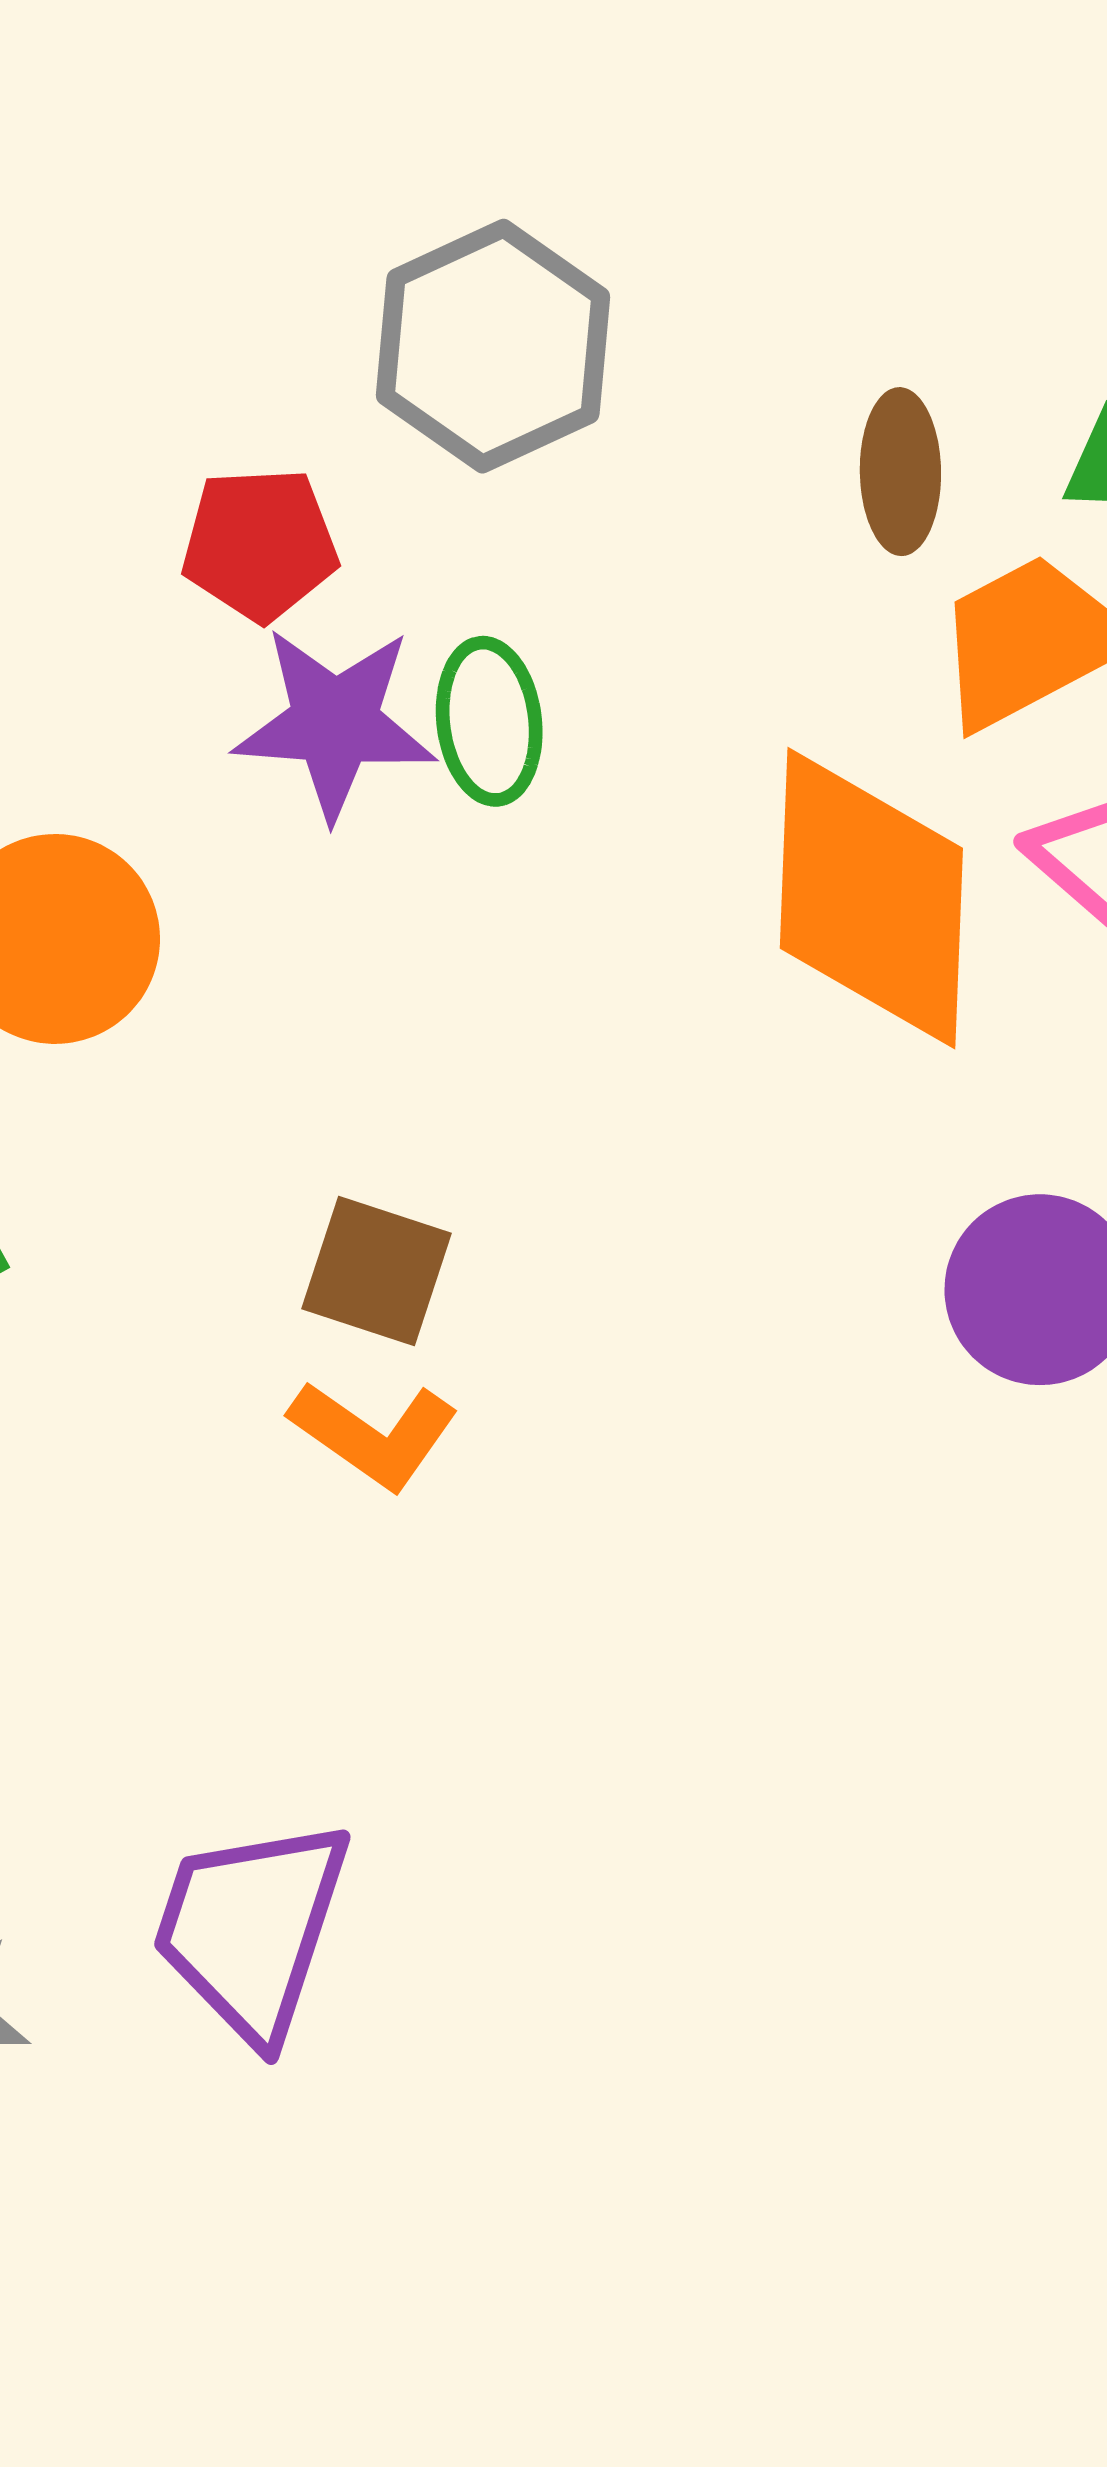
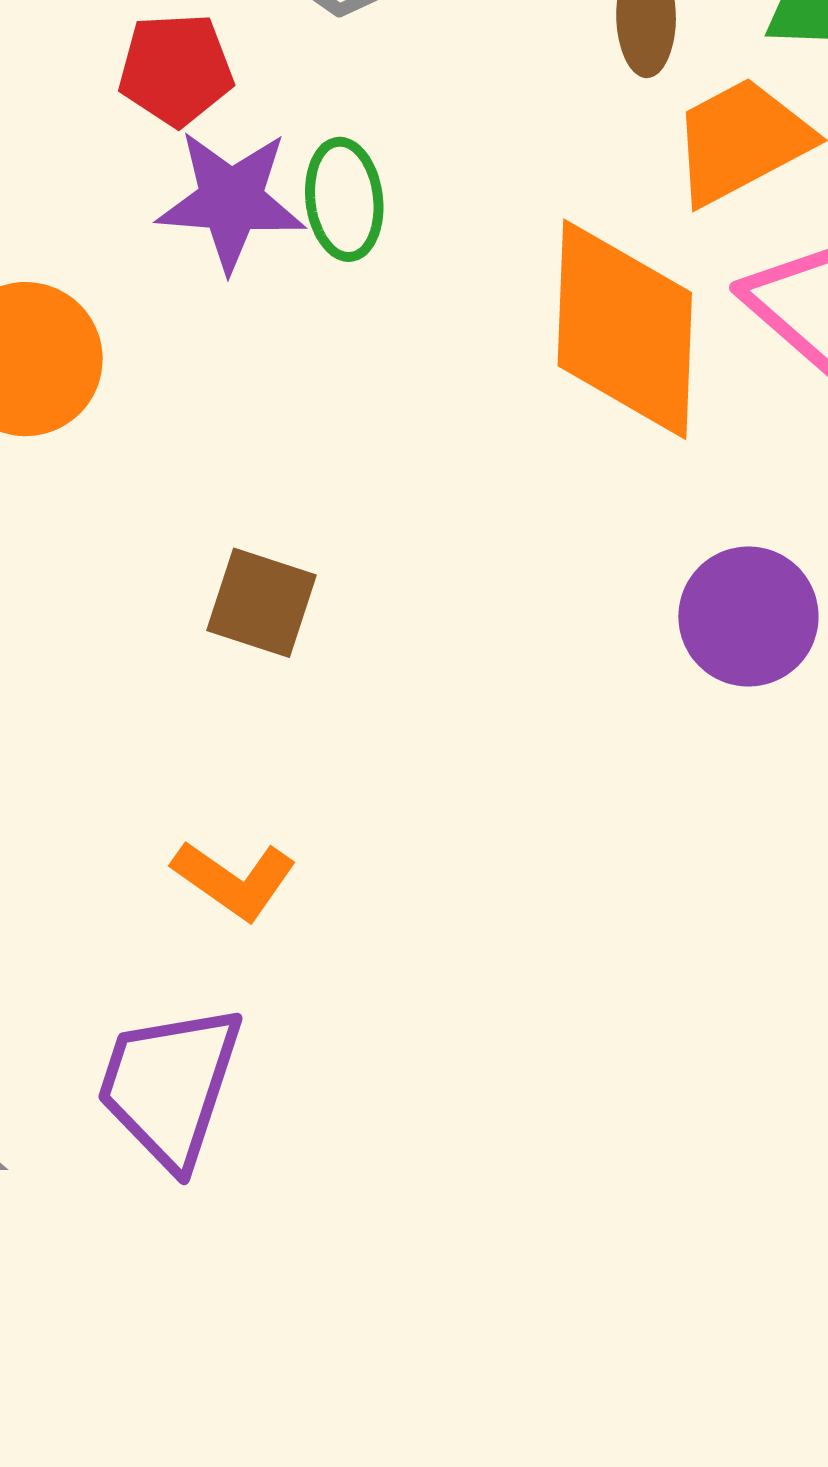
orange L-shape: (374, 1434) -> (234, 880), moved

